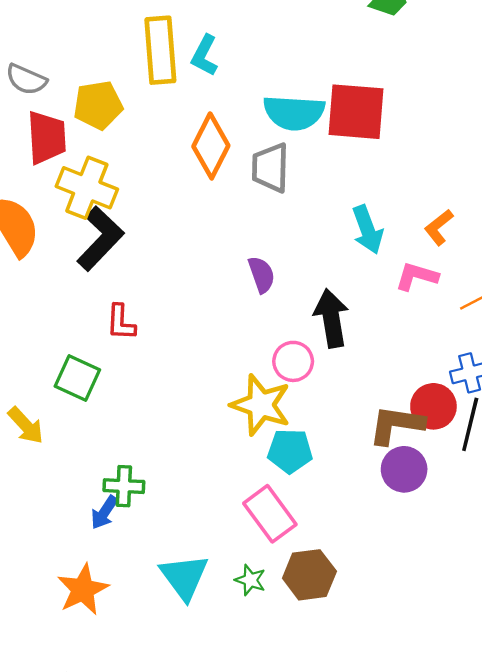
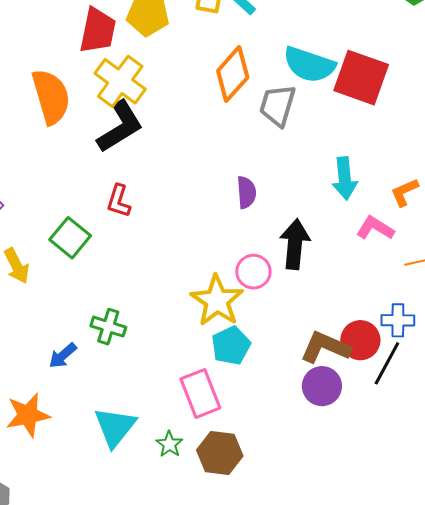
cyan pentagon: (290, 451) -> (231, 346), turned 30
green cross: (124, 486) -> (108, 327), moved

